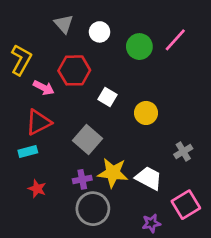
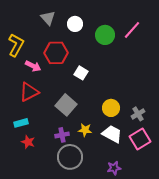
yellow circle: (146, 113) -> (111, 108), moved
cyan rectangle: (28, 151) -> (21, 123), moved
yellow star: (113, 173) -> (85, 130), size x0.6
pink square: (186, 205) -> (140, 139), moved

